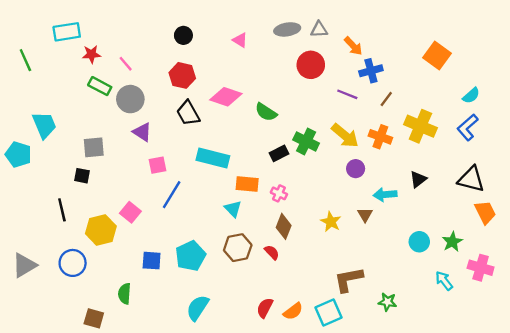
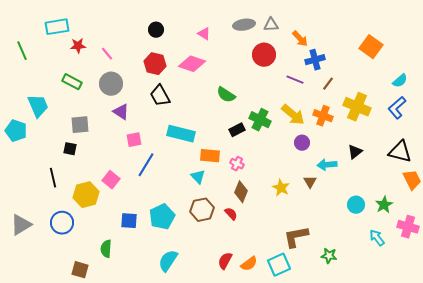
green rectangle: (100, 86) -> (72, 82), moved
pink diamond: (226, 97) -> (192, 64), moved

